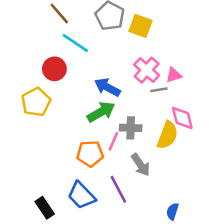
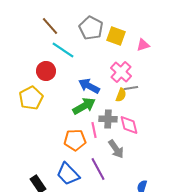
pink triangle: (174, 75) -> (143, 45), moved
pink diamond: (182, 118) -> (129, 125), moved
yellow semicircle: (168, 135) -> (121, 95), moved, size x0.6
pink line: (113, 141) -> (94, 130), turned -35

